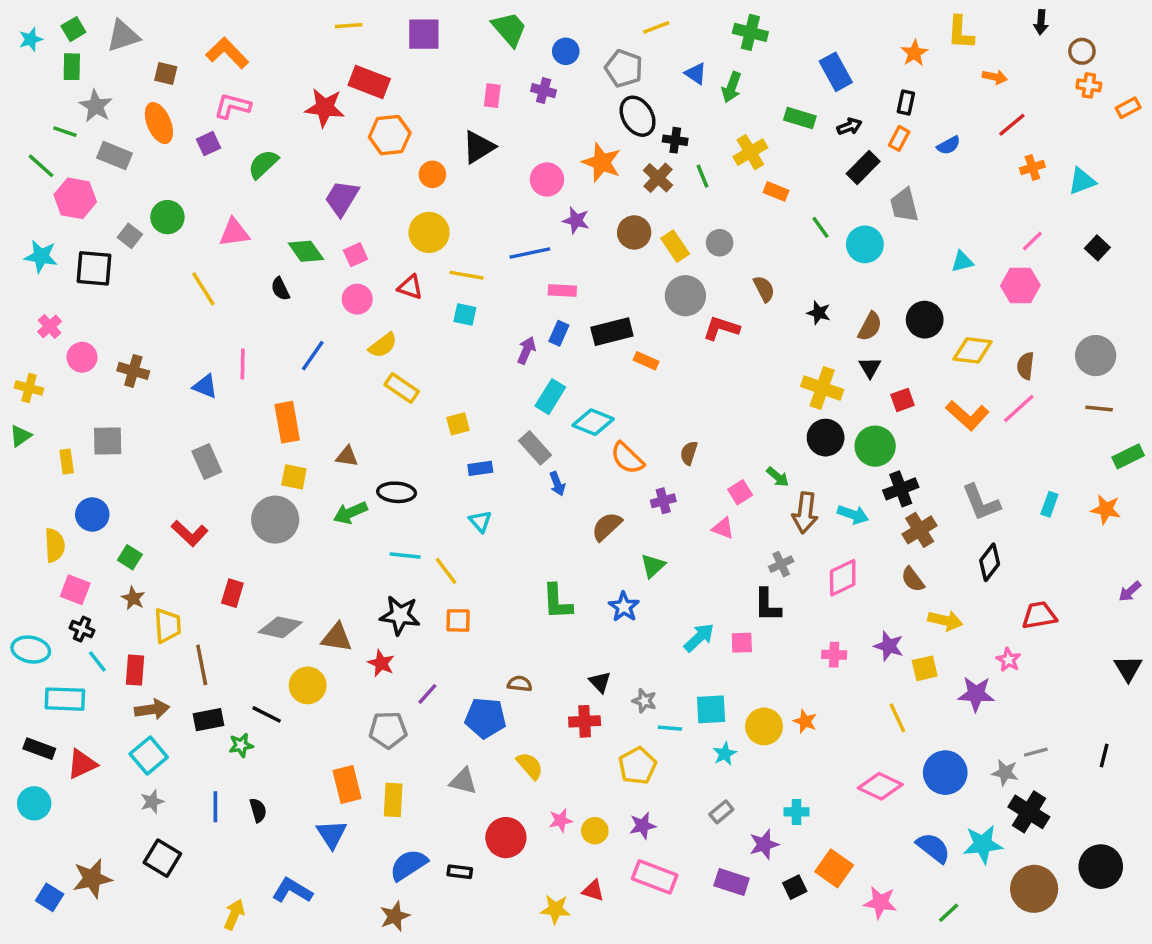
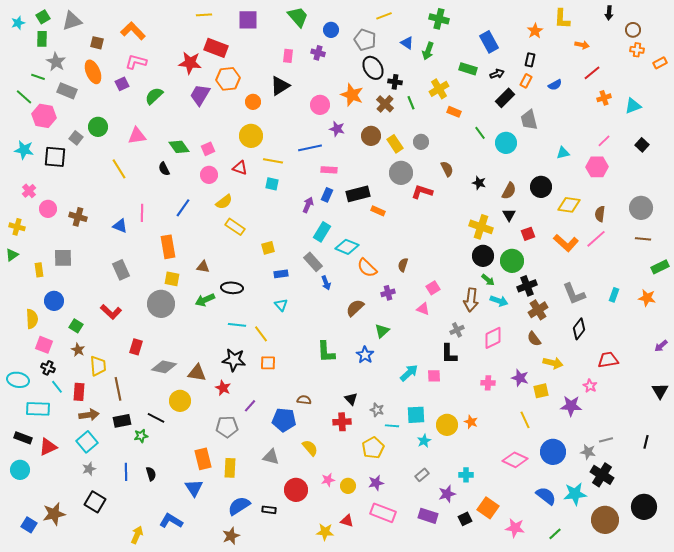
purple trapezoid: (342, 198) -> (200, 95), moved
green arrow: (778, 477) -> (488, 280), moved

